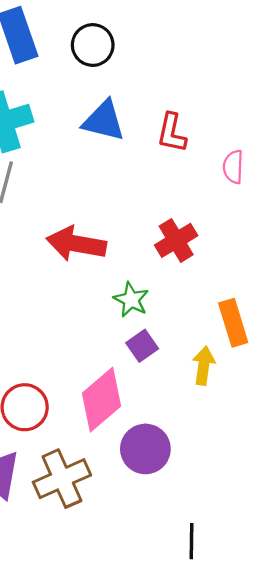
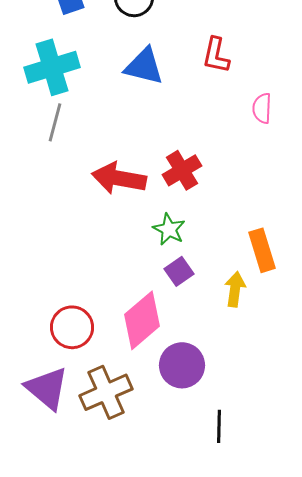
red L-shape: (172, 133) -> (216, 55), moved
red cross: (176, 240) -> (182, 170), moved
black line: (191, 541) -> (219, 426), moved

